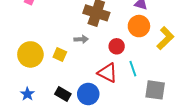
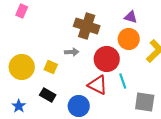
red circle: (117, 46) -> (107, 59), size x1.6
black rectangle: (63, 94) -> (48, 95), moved

